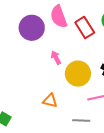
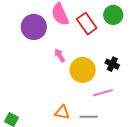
orange triangle: (50, 101) -> (62, 112), moved

